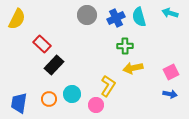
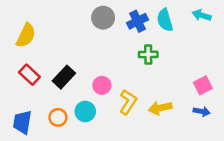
yellow semicircle: (17, 19) -> (26, 35), moved
red rectangle: (42, 44) -> (29, 75), moved
yellow arrow: (133, 68) -> (160, 108), moved
pink circle: (96, 105) -> (102, 85), moved

